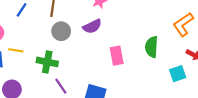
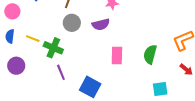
yellow line: (16, 50) -> (33, 39), moved
cyan square: (178, 74) -> (160, 89), moved

